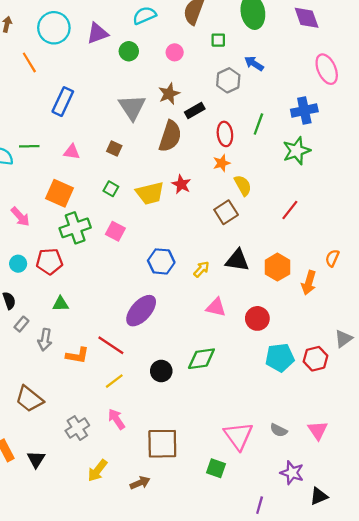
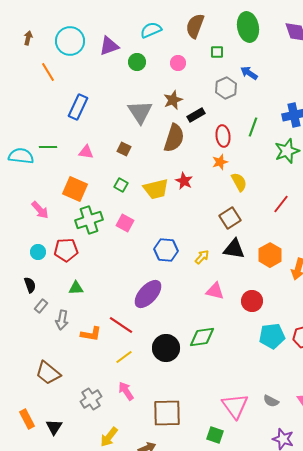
brown square: (226, 212) -> (230, 218), moved
black circle: (161, 371) -> (166, 348), size x1.4

